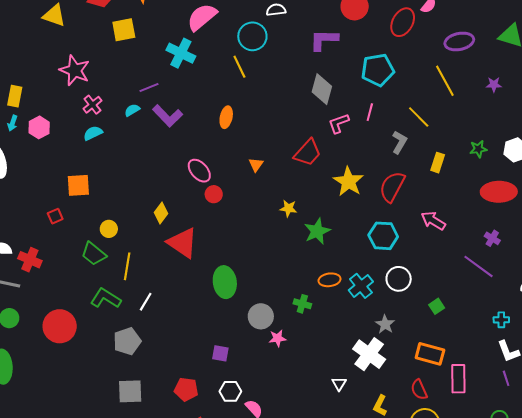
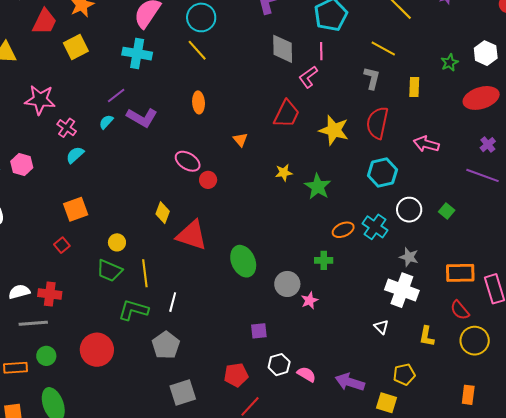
pink line: (370, 112) -> (321, 51), moved
purple cross: (492, 238) -> (488, 145), turned 35
green square: (437, 306) -> (447, 211), moved

